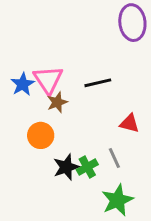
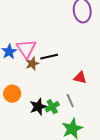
black line: (98, 83) -> (49, 57), moved
orange circle: (41, 135) -> (12, 94), moved

